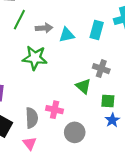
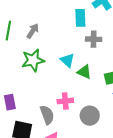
gray arrow: (44, 28) -> (33, 31), turned -35
cyan triangle: (67, 35) -> (67, 60), moved, turned -49
gray cross: (101, 69) -> (94, 39), moved

